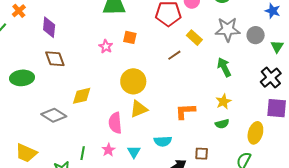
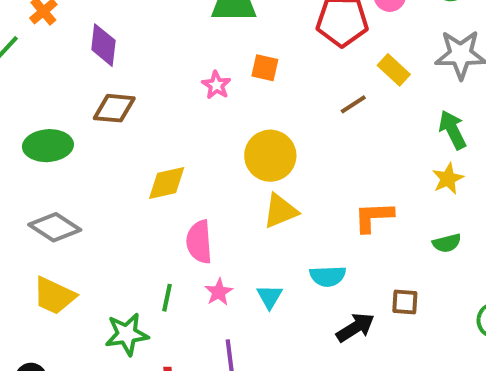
brown diamond: (55, 59) -> (114, 108), turned -65
yellow star: (223, 102) -> (448, 179), moved
gray diamond: (54, 115) -> (55, 227), moved
pink semicircle: (115, 123) -> (199, 242), moved

